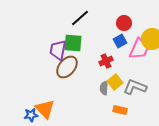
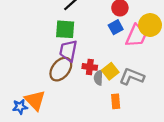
purple trapezoid: (58, 50) -> (68, 51), moved
red cross: (106, 61) -> (90, 67), moved, turned 32
brown ellipse: (67, 67) -> (61, 69), moved
orange rectangle: (120, 110) -> (116, 101), turned 72

